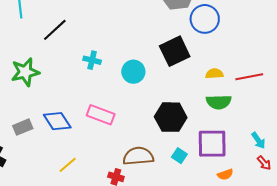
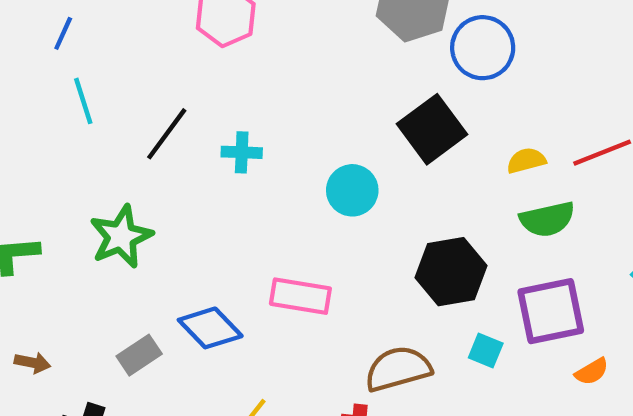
cyan cross: (92, 60) -> (242, 152), moved

